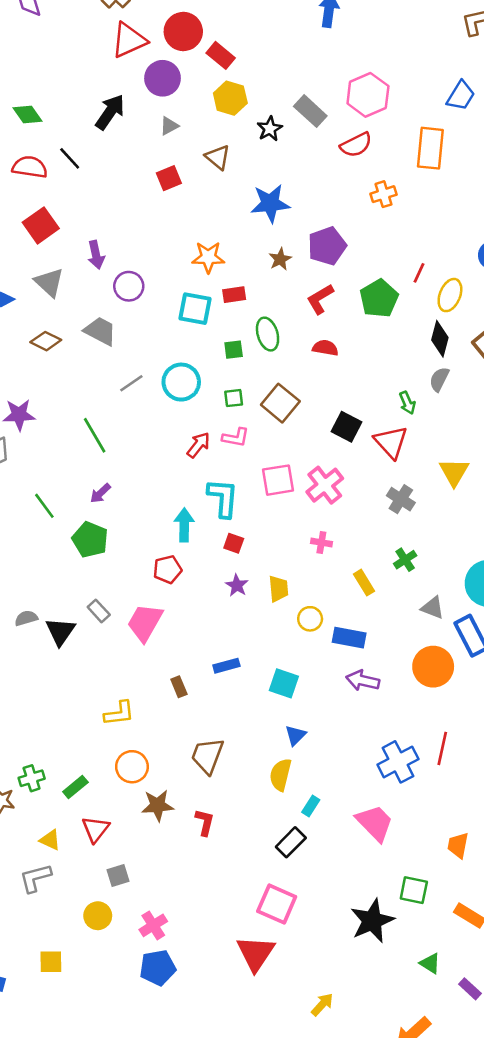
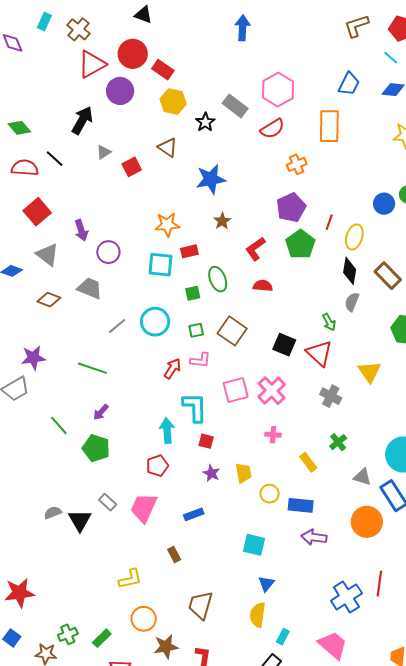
gray triangle: (169, 126) -> (104, 152), moved
purple pentagon: (327, 246) -> (291, 207), moved
green line: (95, 435) -> (92, 368), turned -36
blue rectangle: (226, 666) -> (194, 514), moved

